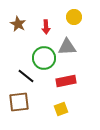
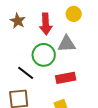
red arrow: (46, 27) -> (46, 24), size x1.5

